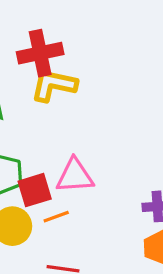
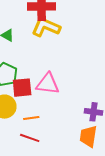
orange line: (56, 217) -> (31, 118), moved

